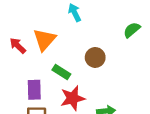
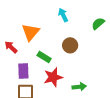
cyan arrow: (75, 13) -> (63, 15), moved
red arrow: (18, 46) -> (11, 47), moved

